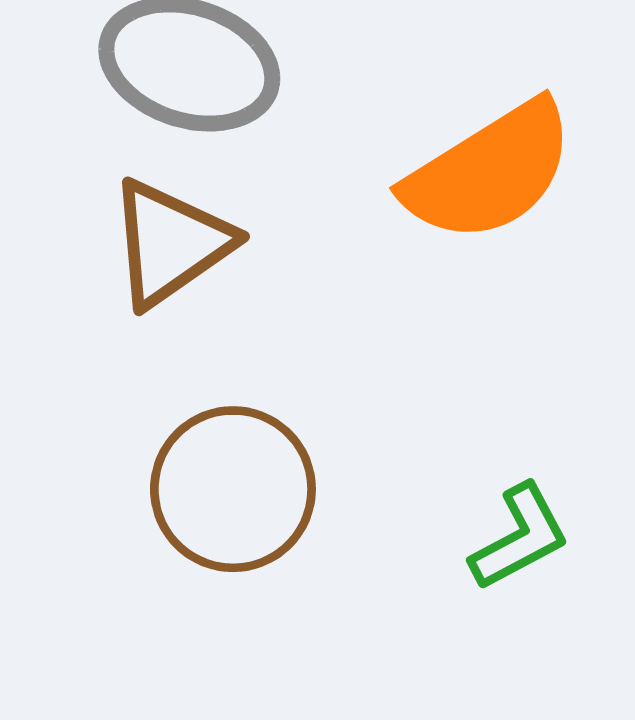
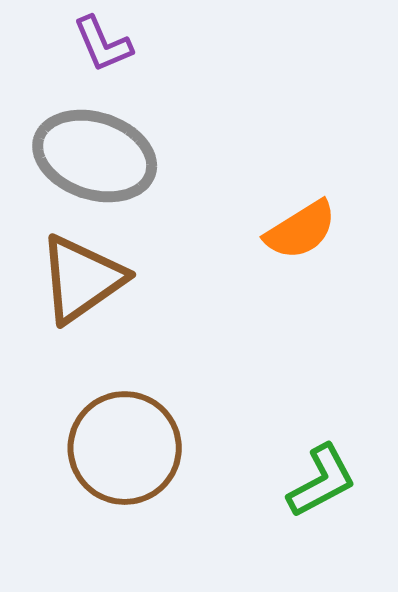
orange semicircle: (489, 172) -> (301, 230), size x0.6

